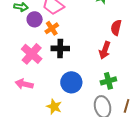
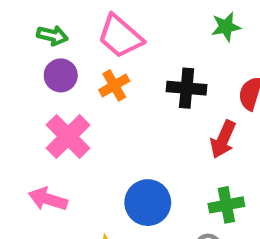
purple circle: (35, 19) -> (61, 75), moved
black cross: (60, 48) -> (187, 88), moved

